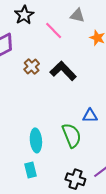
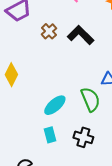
cyan ellipse: (36, 140) -> (55, 105), turned 55
black cross: (75, 179) -> (83, 137), moved

